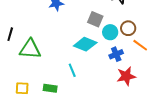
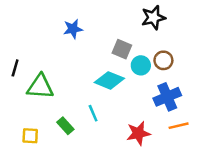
orange line: (140, 45) -> (179, 126), moved, turned -49
blue cross: (116, 54) -> (167, 97), moved, size x1.5
red star: (126, 76) -> (138, 133), moved
green rectangle: (50, 88) -> (65, 126), moved, turned 40

